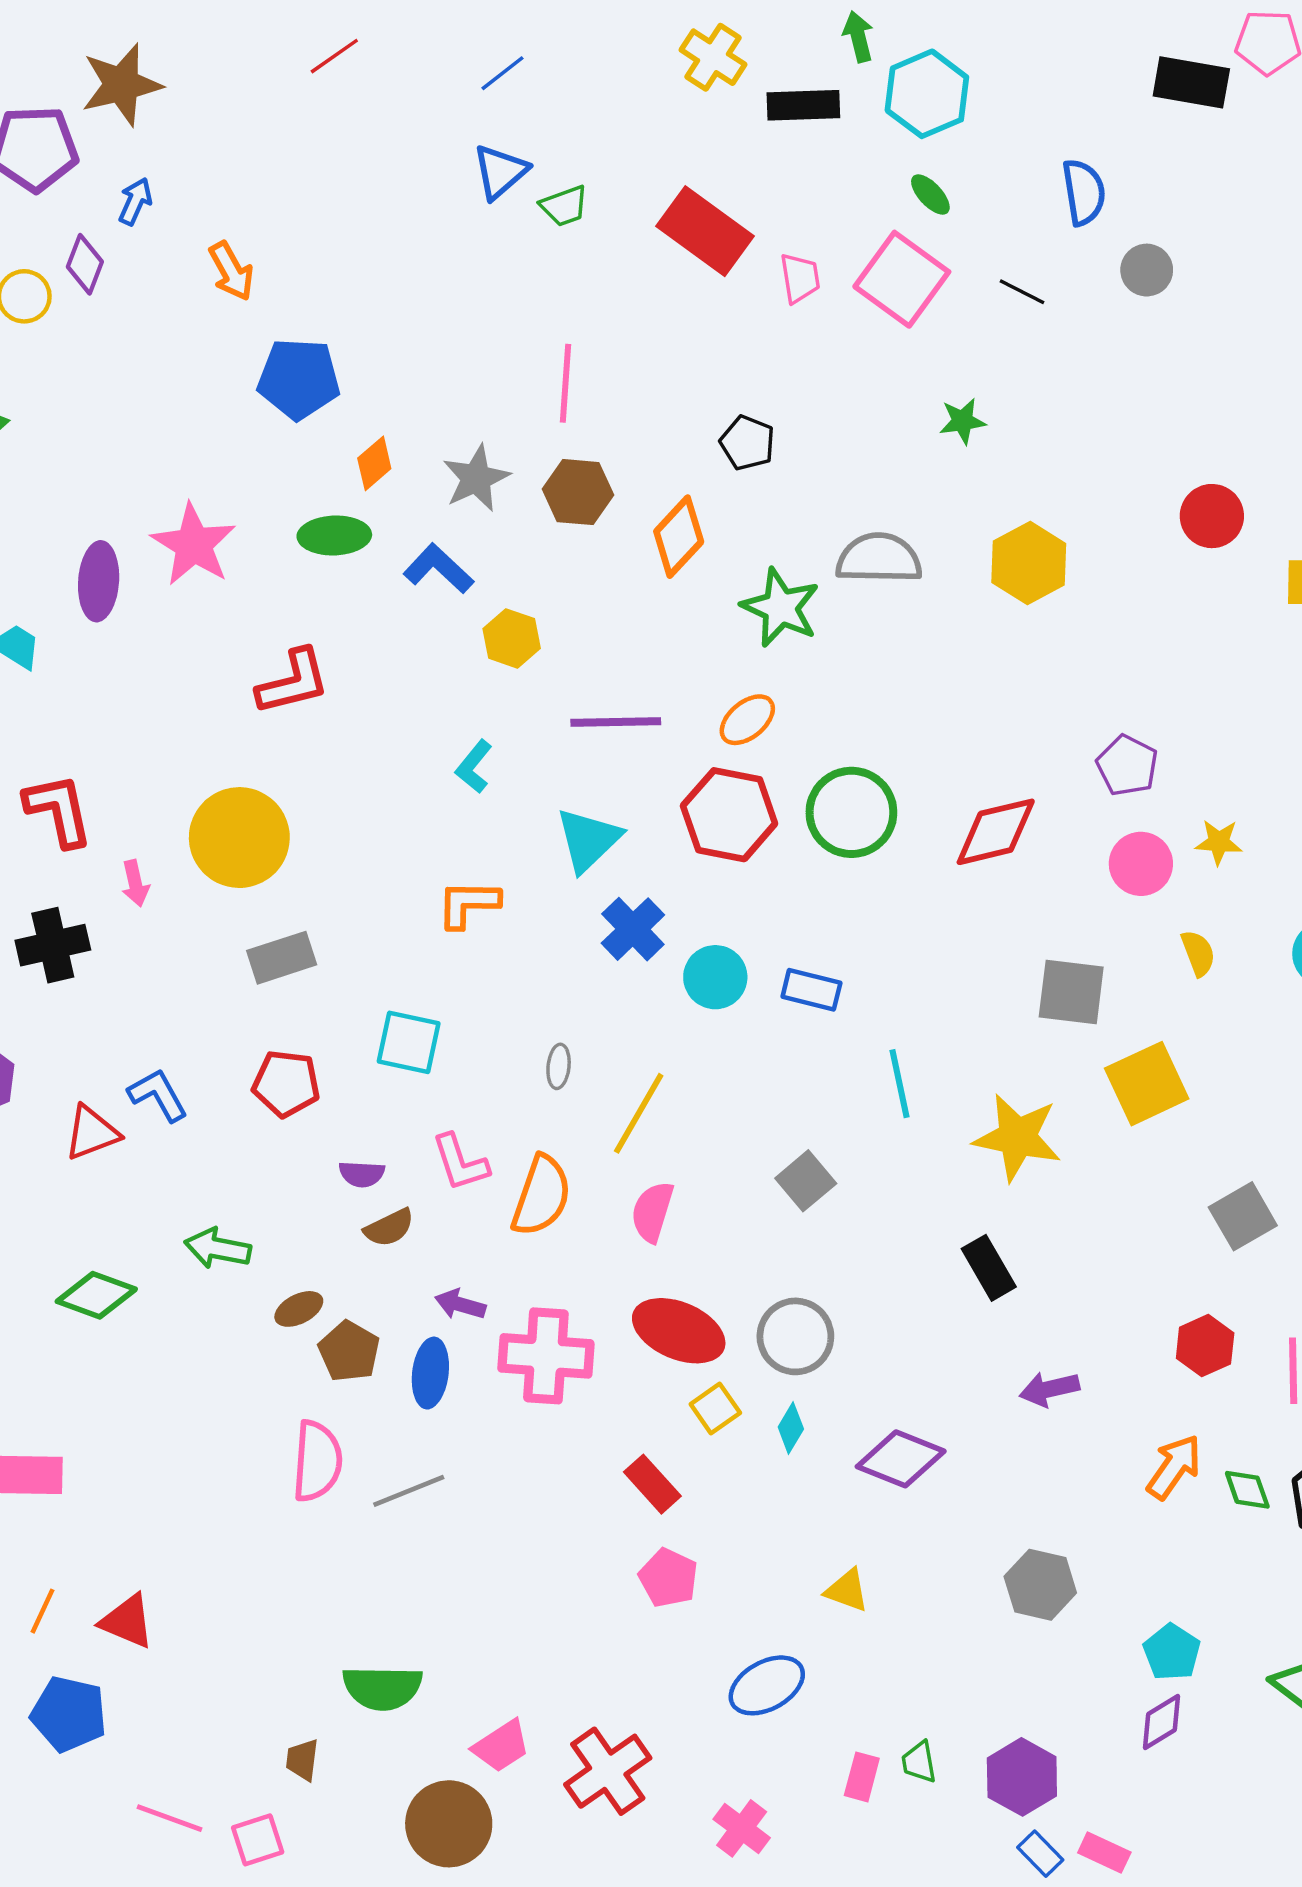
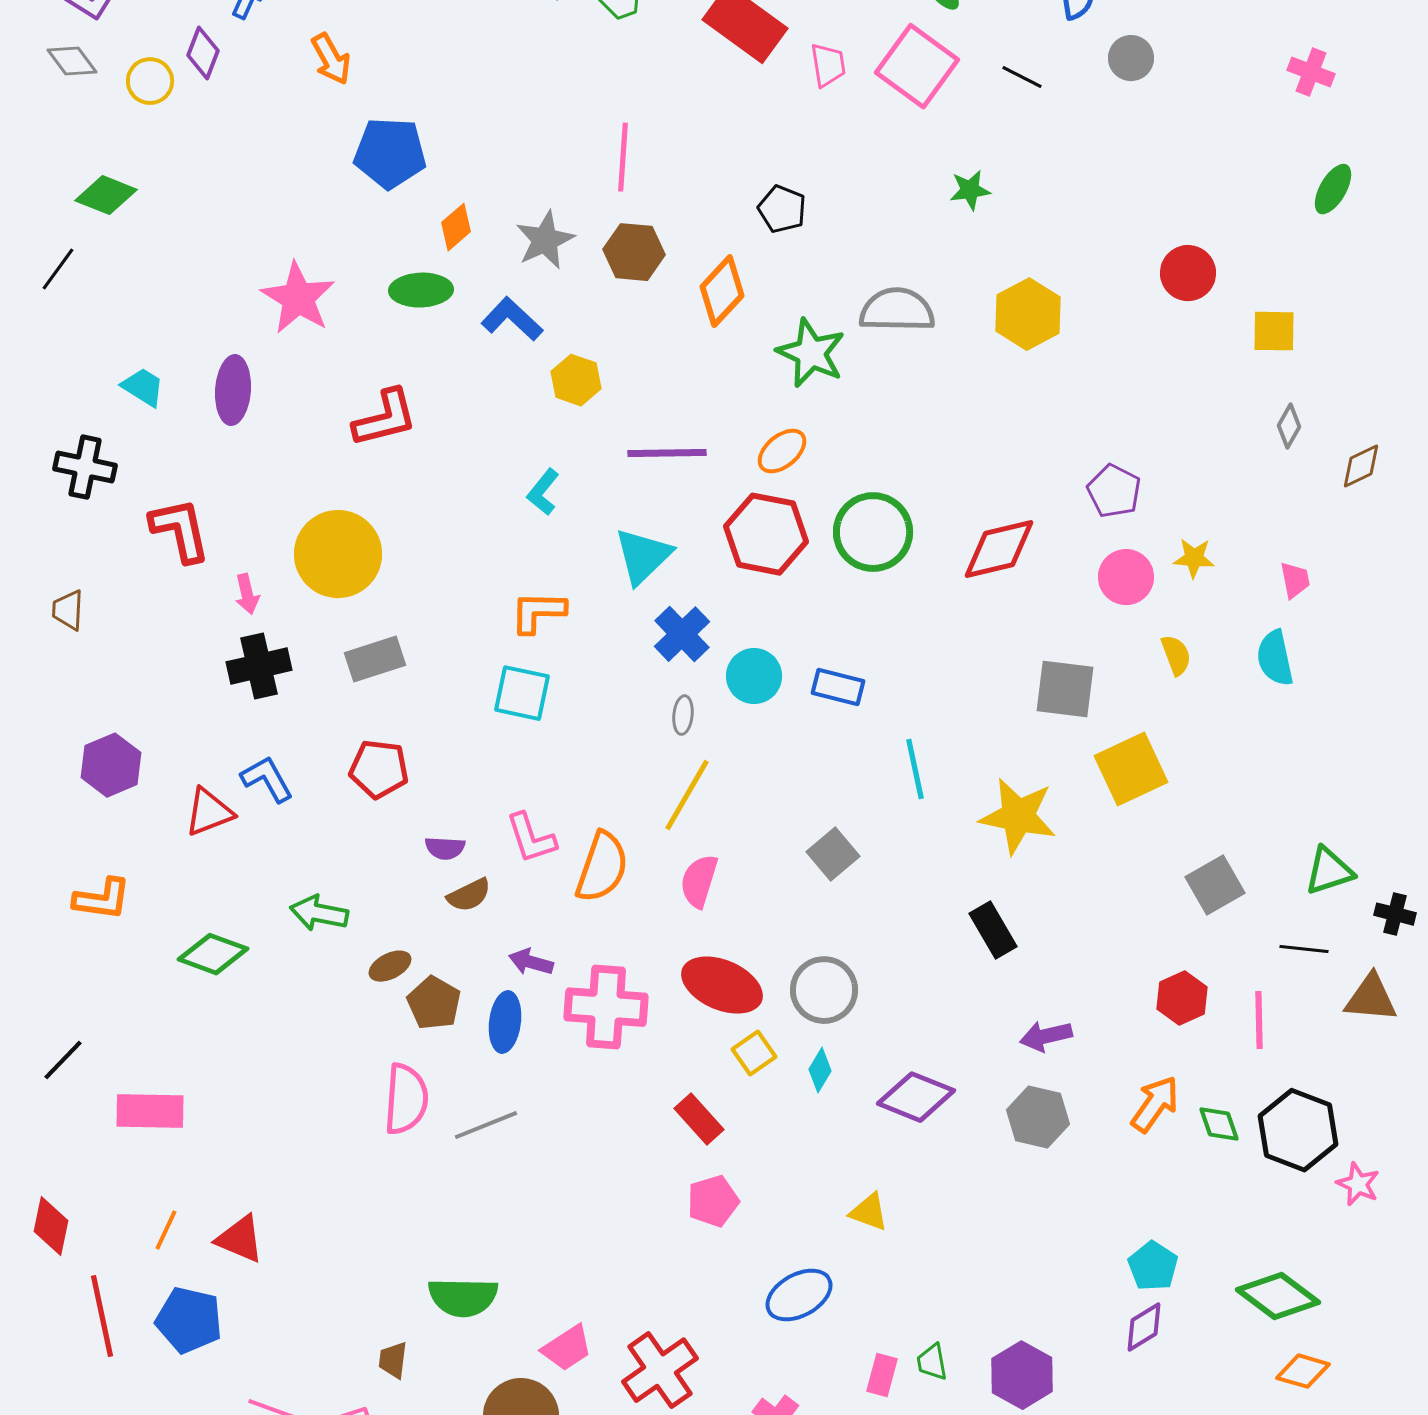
purple ellipse: (99, 581) -> (233, 390), moved
black cross: (53, 945) -> (259, 666), moved
cyan square: (409, 1042) -> (522, 693), moved
gray ellipse: (559, 1066) -> (683, 715), moved
pink pentagon: (668, 1578) -> (713, 1201), turned 30
gray hexagon: (1040, 1585) -> (1038, 1117), moved

